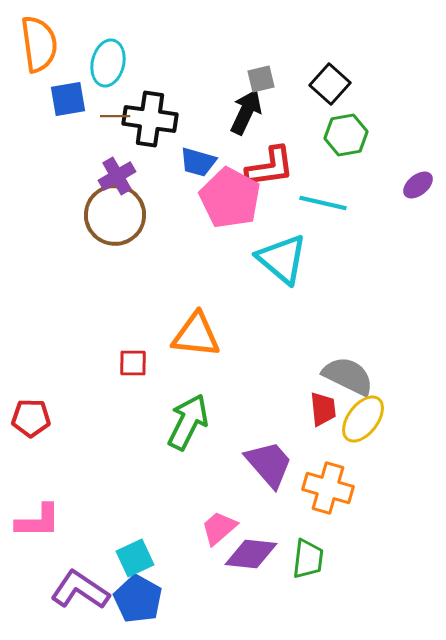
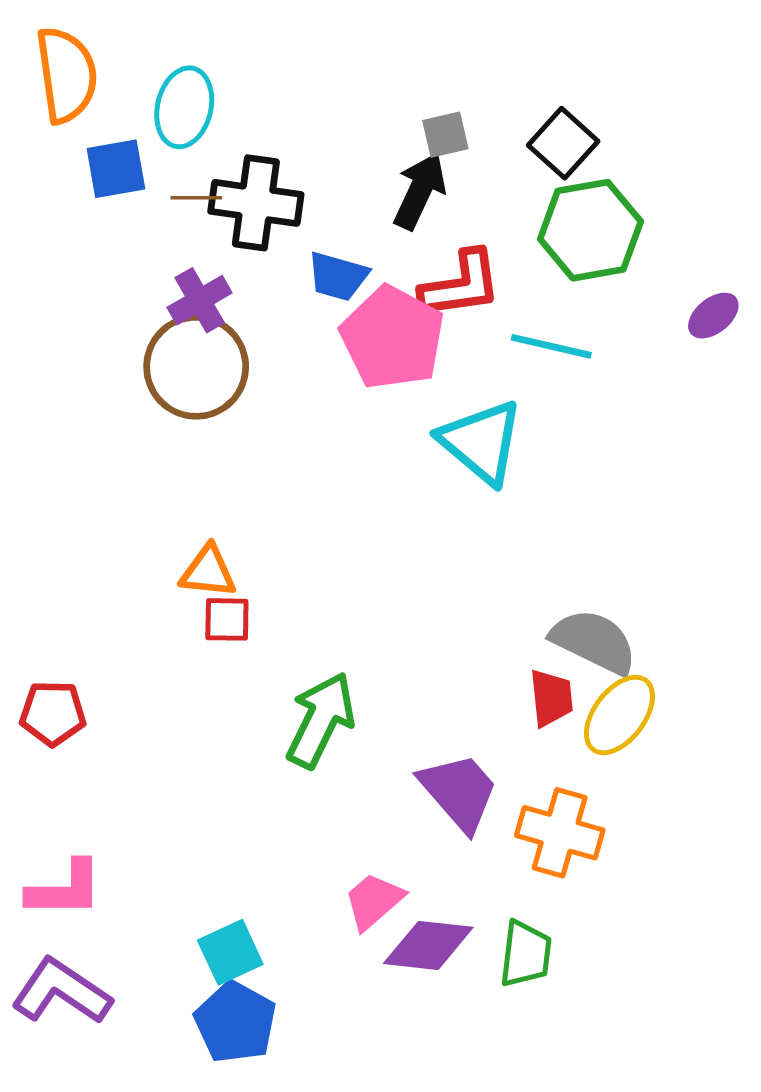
green hexagon: (346, 135) -> (590, 230), size x1.4
orange triangle: (196, 335) -> (208, 572), moved, size x0.7
purple L-shape: (80, 590) -> (61, 992), moved

